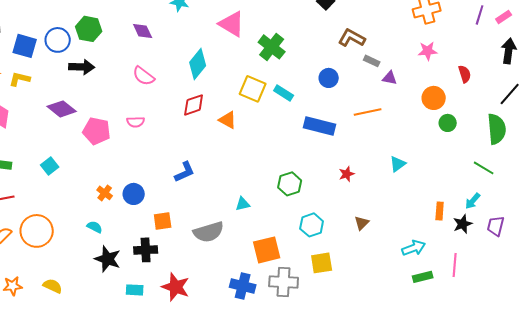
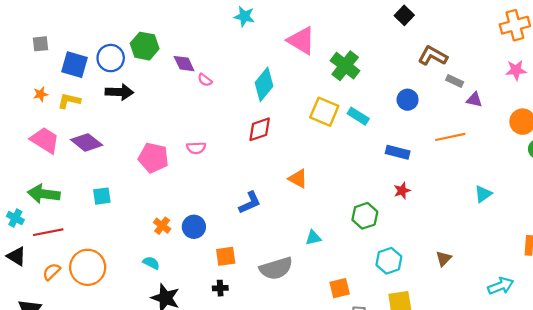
purple diamond: (143, 31) -> (184, 64), moved
black arrow: (82, 67) -> (119, 92), moved
pink semicircle: (144, 76) -> (205, 80), moved, size x0.6
purple diamond: (62, 109) -> (87, 142), moved
orange triangle: (228, 120) -> (298, 179), moved
blue rectangle: (320, 126) -> (398, 152), size x0.7
cyan square: (50, 166) -> (102, 196), turned 30
red star: (347, 174) -> (402, 191), moved
black cross: (146, 250) -> (220, 288), moved, size x0.6
orange square: (267, 250) -> (340, 288), size x0.7

